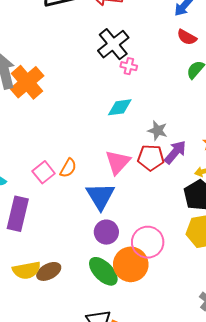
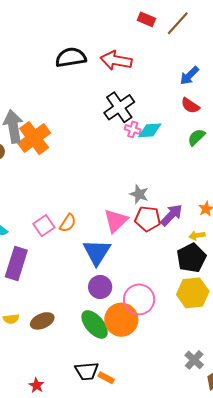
cyan diamond: (120, 107) -> (150, 130), moved
gray star: (158, 130) -> (139, 194), moved
yellow semicircle: (27, 270) -> (11, 319), moved, size x0.6

